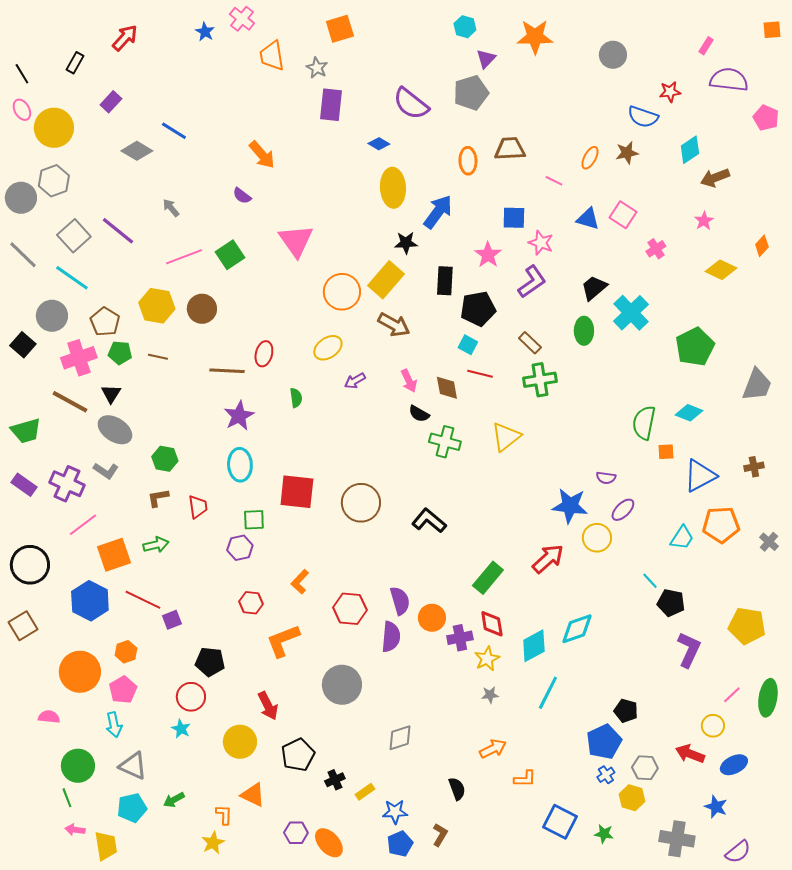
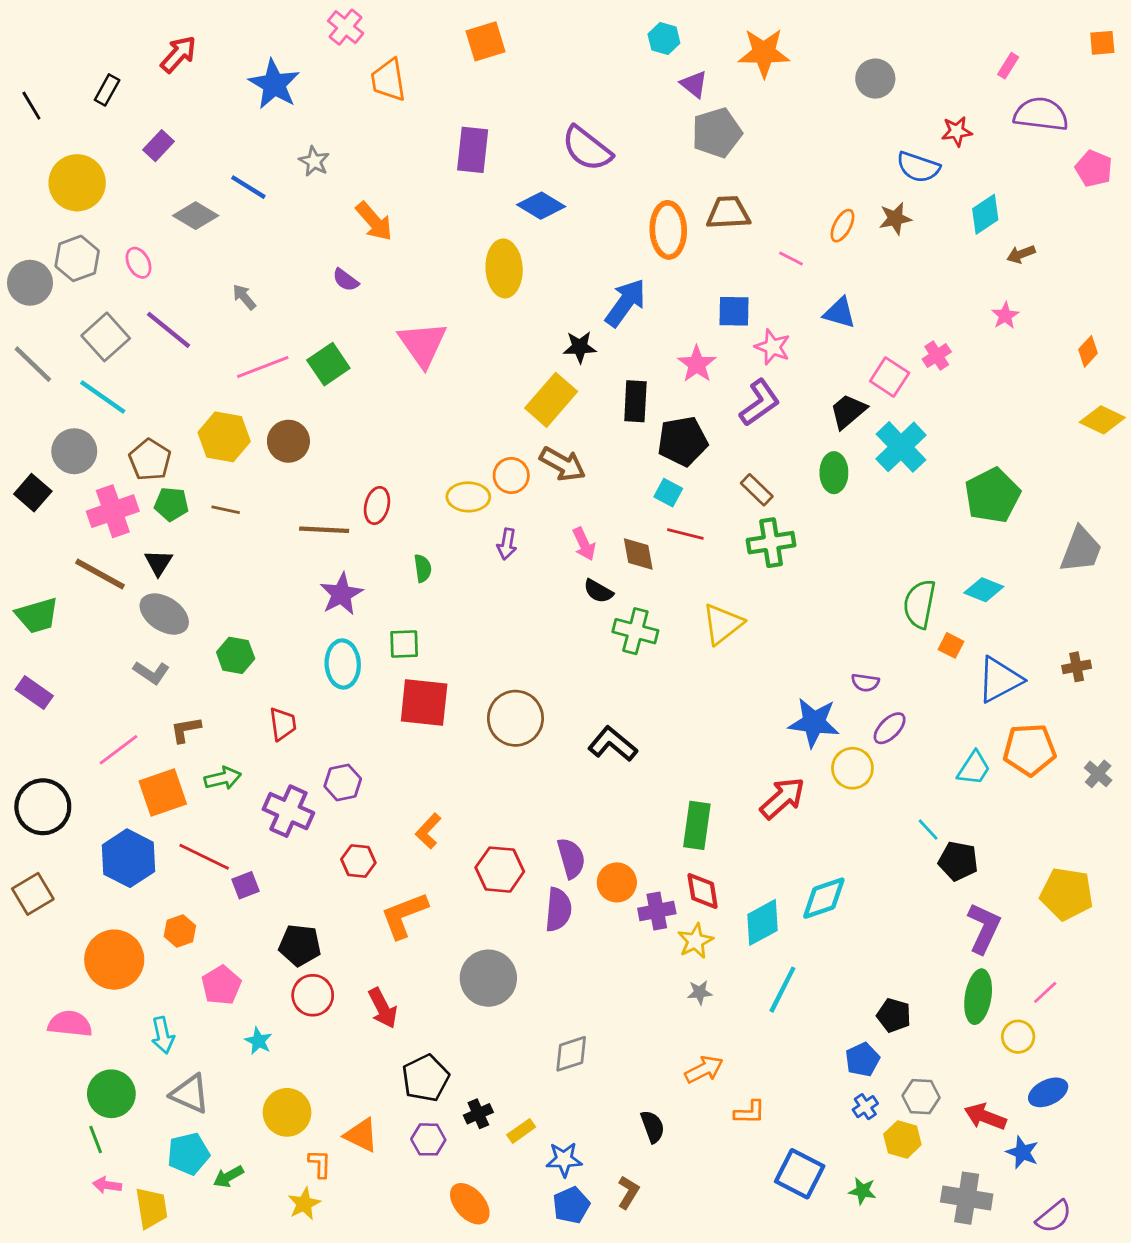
blue star: (205, 32) -> (274, 84), moved, size x1.8
purple triangle: (486, 59) -> (694, 84), turned -35
gray star: (317, 68) -> (314, 161), moved
gray pentagon: (471, 93) -> (717, 133), moved
pink ellipse: (22, 110) -> (139, 263), moved
blue diamond: (379, 144) -> (541, 206), size x1.5
orange ellipse: (468, 161) -> (668, 230), size x1.4
brown arrow: (715, 178) -> (1021, 254), size x0.7
yellow ellipse: (393, 188) -> (504, 268), moved
pink square: (623, 215) -> (890, 377), moved
yellow diamond: (721, 270) -> (1102, 420), moved
orange circle: (342, 292) -> (511, 475), moved, size x0.7
yellow ellipse: (328, 348) -> (468, 497), turned 36
purple arrow: (355, 381) -> (507, 544), turned -50
orange square: (666, 452) -> (951, 645), turned 30
purple cross: (67, 484) -> (288, 811), moved
brown L-shape: (158, 498) -> (186, 730), moved
green square: (254, 520) -> (404, 644), moved
green rectangle: (488, 578) -> (697, 825), turned -32
pink pentagon: (123, 690) -> (221, 985), moved
red circle: (191, 697) -> (313, 995), moved
green ellipse: (768, 698) -> (978, 997), moved
pink semicircle: (49, 717) -> (70, 1024), size x1.4
yellow circle: (240, 742) -> (287, 1112), moved
blue pentagon: (604, 742) -> (862, 1060), size x0.7
red arrow: (690, 754) -> (985, 1117), moved
green arrow: (174, 800) -> (228, 1177), moved
purple hexagon: (296, 833) -> (428, 1139), moved

